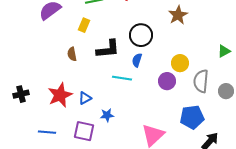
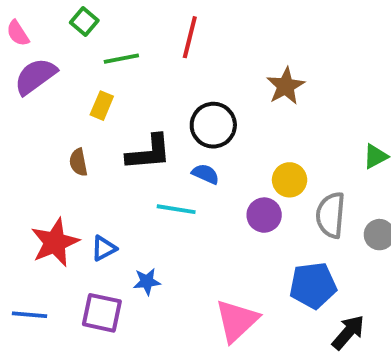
blue semicircle: (137, 60) -> (205, 174), turned 96

